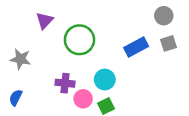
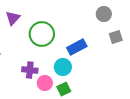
gray circle: (164, 16) -> (104, 14), moved
blue rectangle: (136, 47) -> (77, 47), moved

